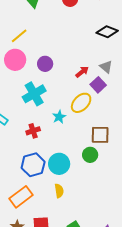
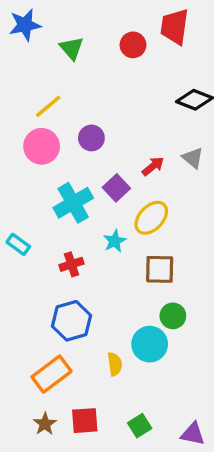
purple circle: (45, 64) -> (91, 138), moved
purple square: (98, 85) -> (116, 188), moved
brown square: (100, 135) -> (160, 269), moved
green circle: (90, 155) -> (173, 316), moved
cyan circle: (59, 164) -> (150, 344), moved

